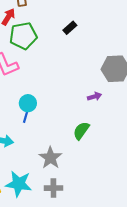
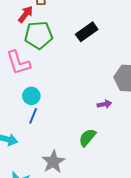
black rectangle: (70, 28) -> (87, 32), size x1.5
cyan circle: (28, 103) -> (31, 96), moved

